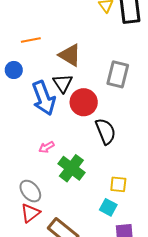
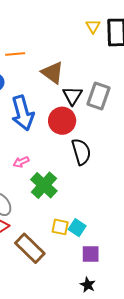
black triangle: (63, 83) -> (72, 96), moved
yellow square: (118, 184) -> (60, 227), moved

